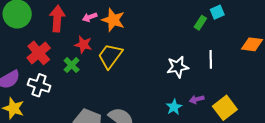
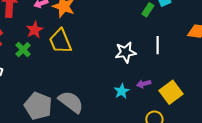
red star: (83, 45) -> (35, 30), turned 30
yellow trapezoid: (110, 56) -> (60, 41), turned -60

